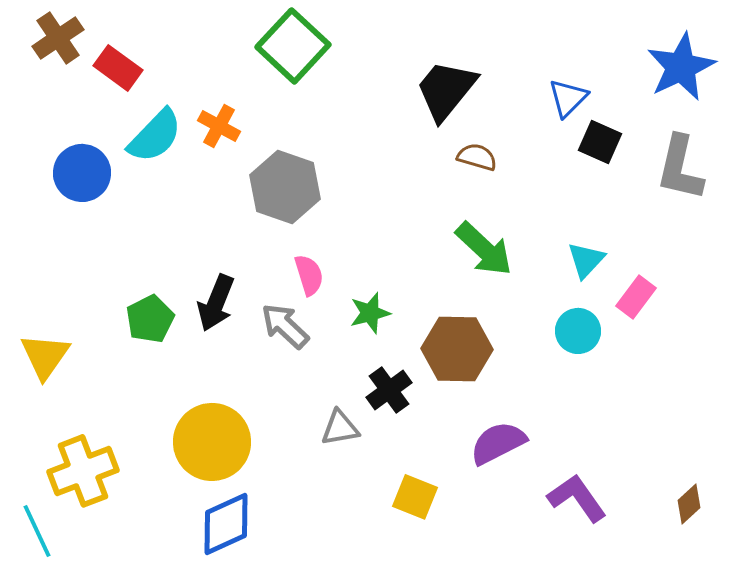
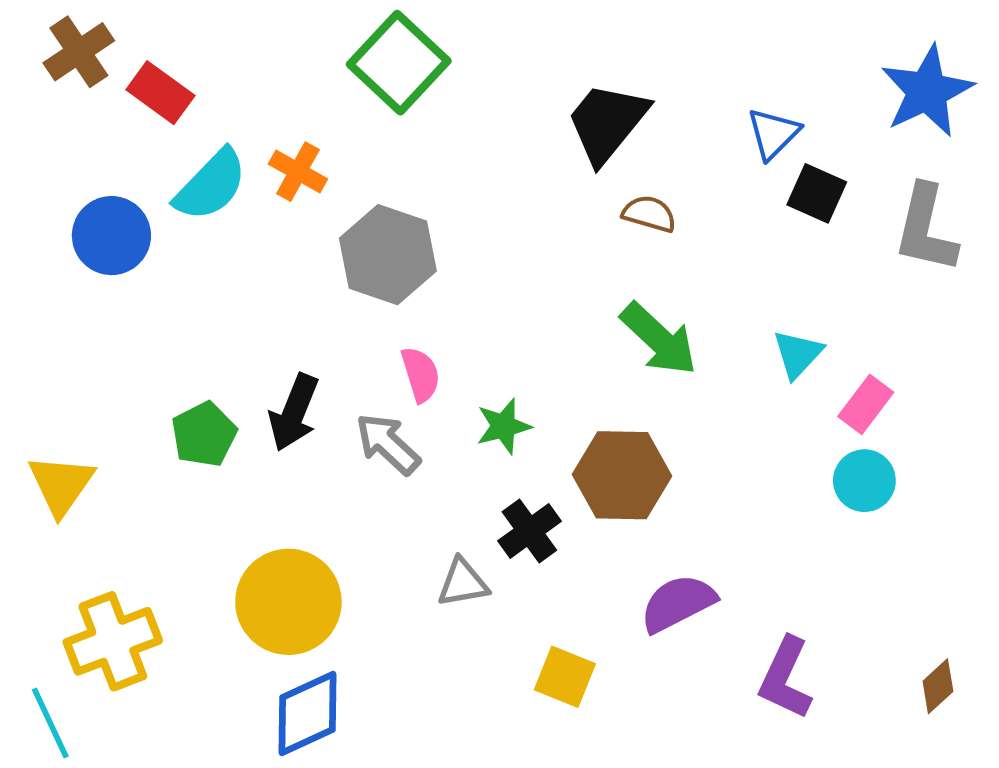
cyan circle: (578, 331) -> (864, 481), moved
purple L-shape: (577, 498) -> (785, 678), turned -120

